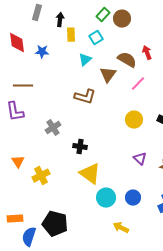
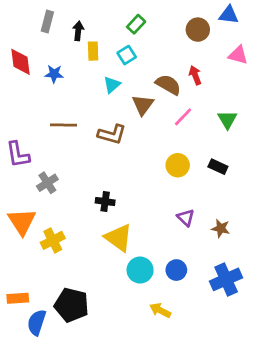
brown circle: (122, 19) -> (198, 30), moved
brown line: (23, 86) -> (63, 125), moved
gray cross: (53, 128) -> (47, 183), moved
orange triangle: (18, 162) -> (22, 222), size x1.6

